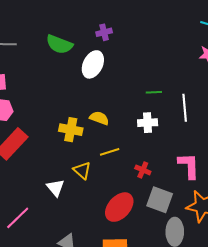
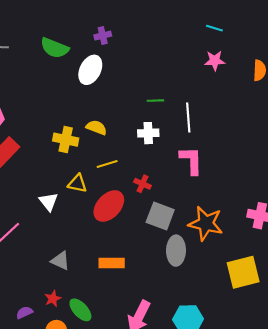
pink L-shape: (189, 166) -> (191, 161), moved
yellow triangle: (82, 170) -> (77, 183), turned -30
red ellipse: (119, 207) -> (109, 206), moved

